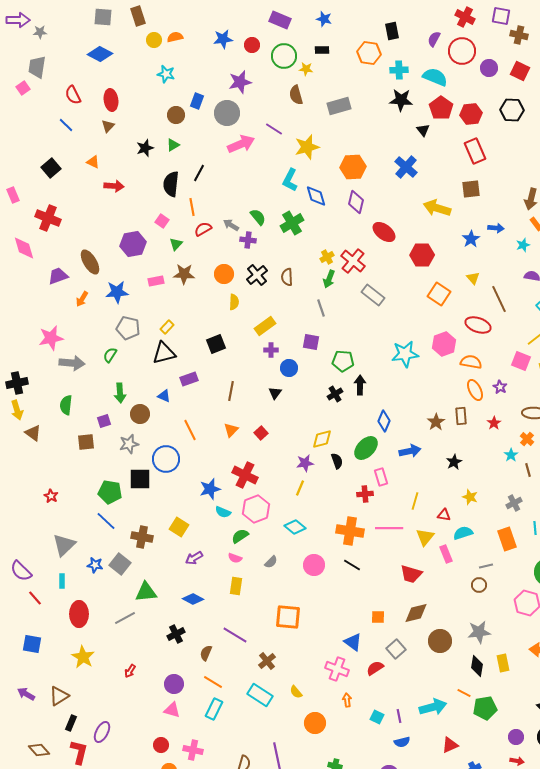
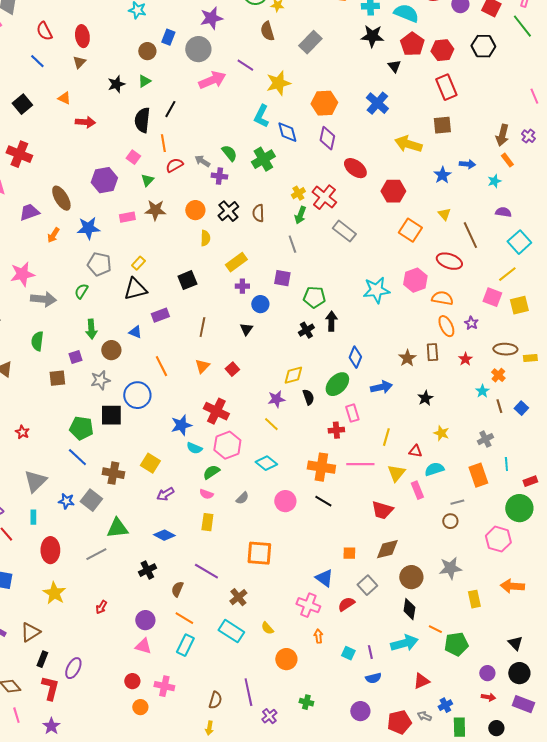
gray rectangle: (339, 106) -> (310, 42), turned -30
yellow line: (300, 488) -> (271, 424), turned -70
black diamond: (477, 666) -> (409, 609), moved

